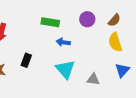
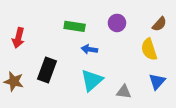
brown semicircle: (114, 20) -> (159, 24), moved
black rectangle: (26, 60) -> (47, 70), size x1.5
cyan triangle: (65, 69) -> (92, 80), turned 30

